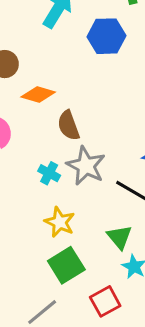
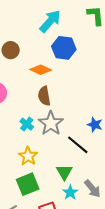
blue hexagon: (106, 36) -> (64, 48), moved
orange diamond: (38, 95) -> (41, 70), moved

